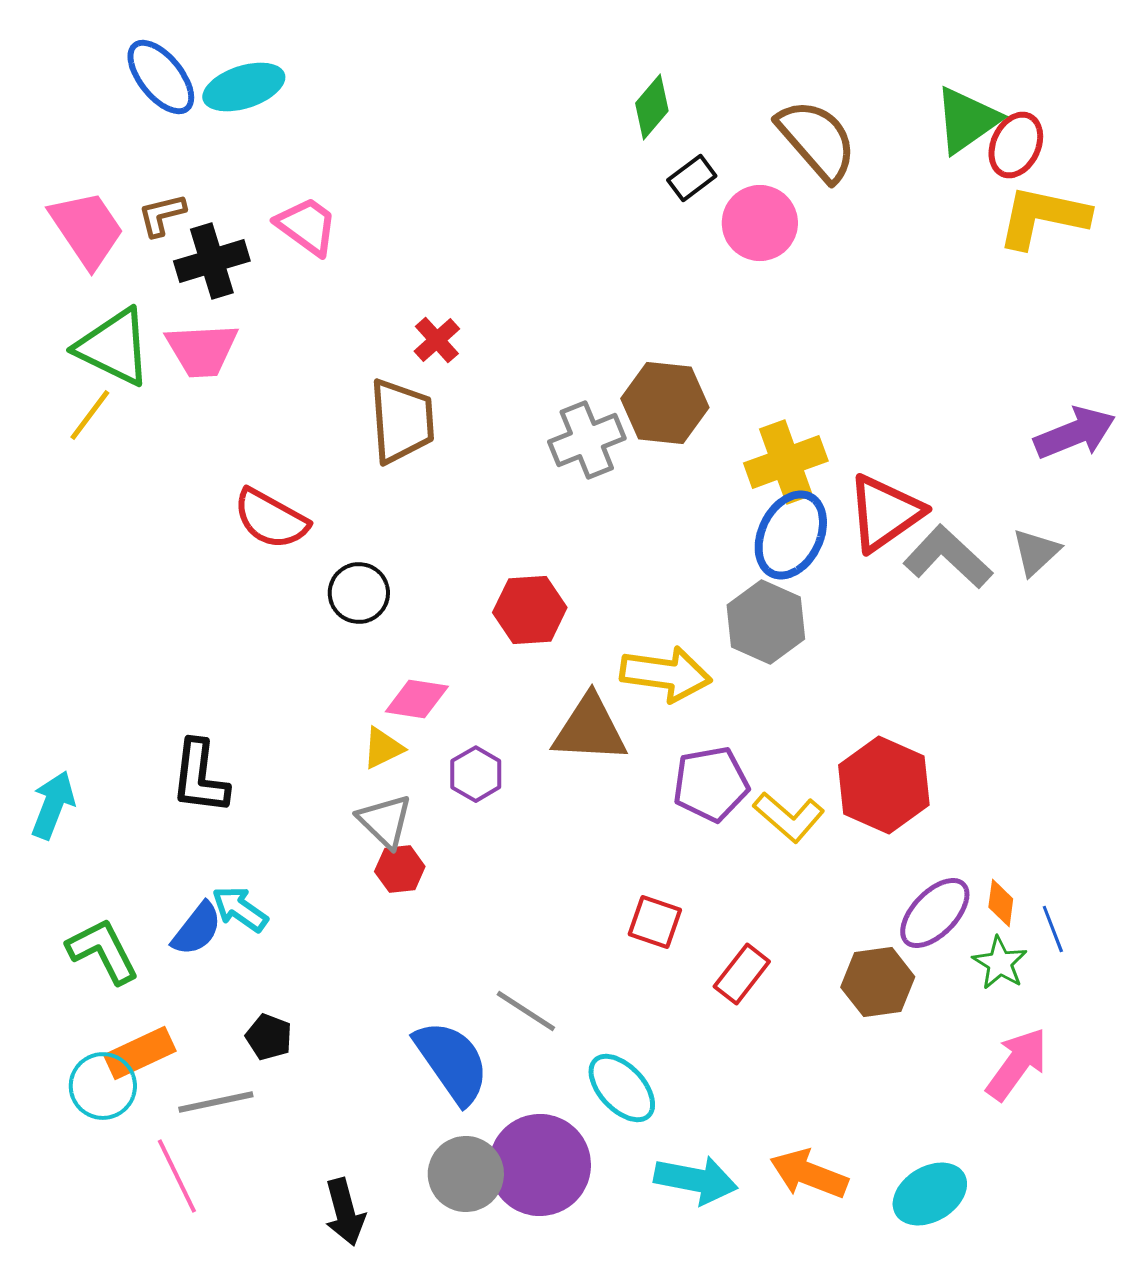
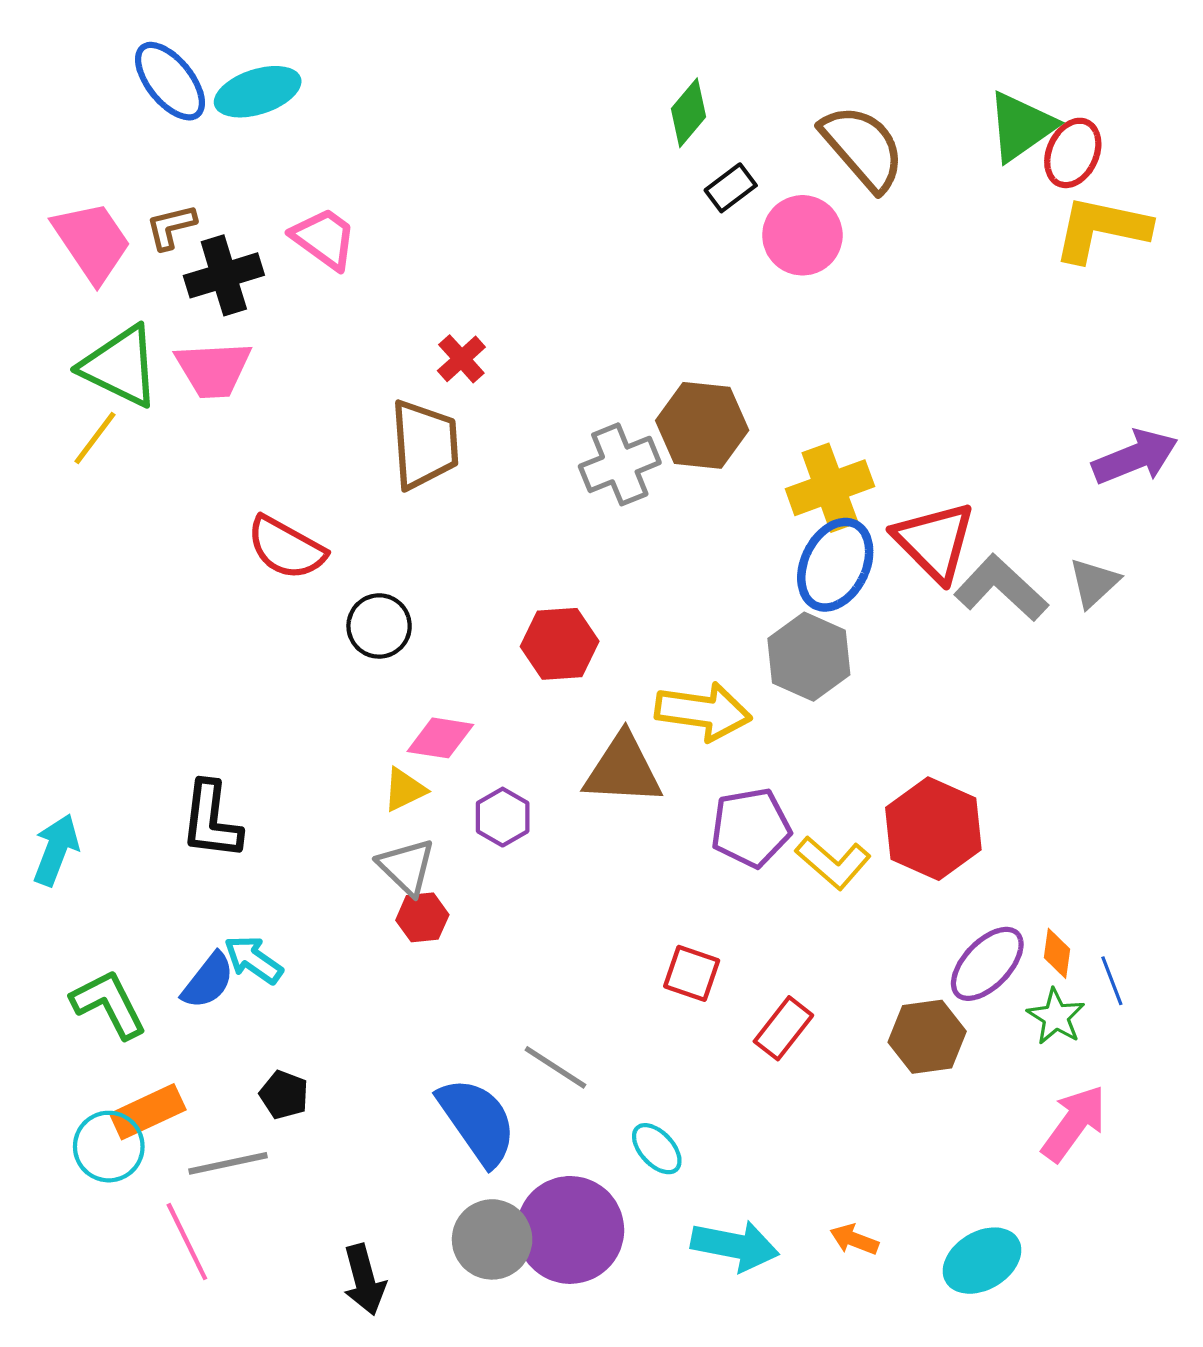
red triangle: (885, 513) -> (934, 542), turned -40
cyan ellipse: (622, 1088) -> (657, 1149), size x0.7
orange arrow: (809, 1174) -> (854, 1239), size x0.6

